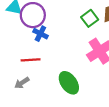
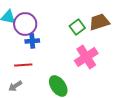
blue cross: (40, 34) -> (32, 41), turned -32

